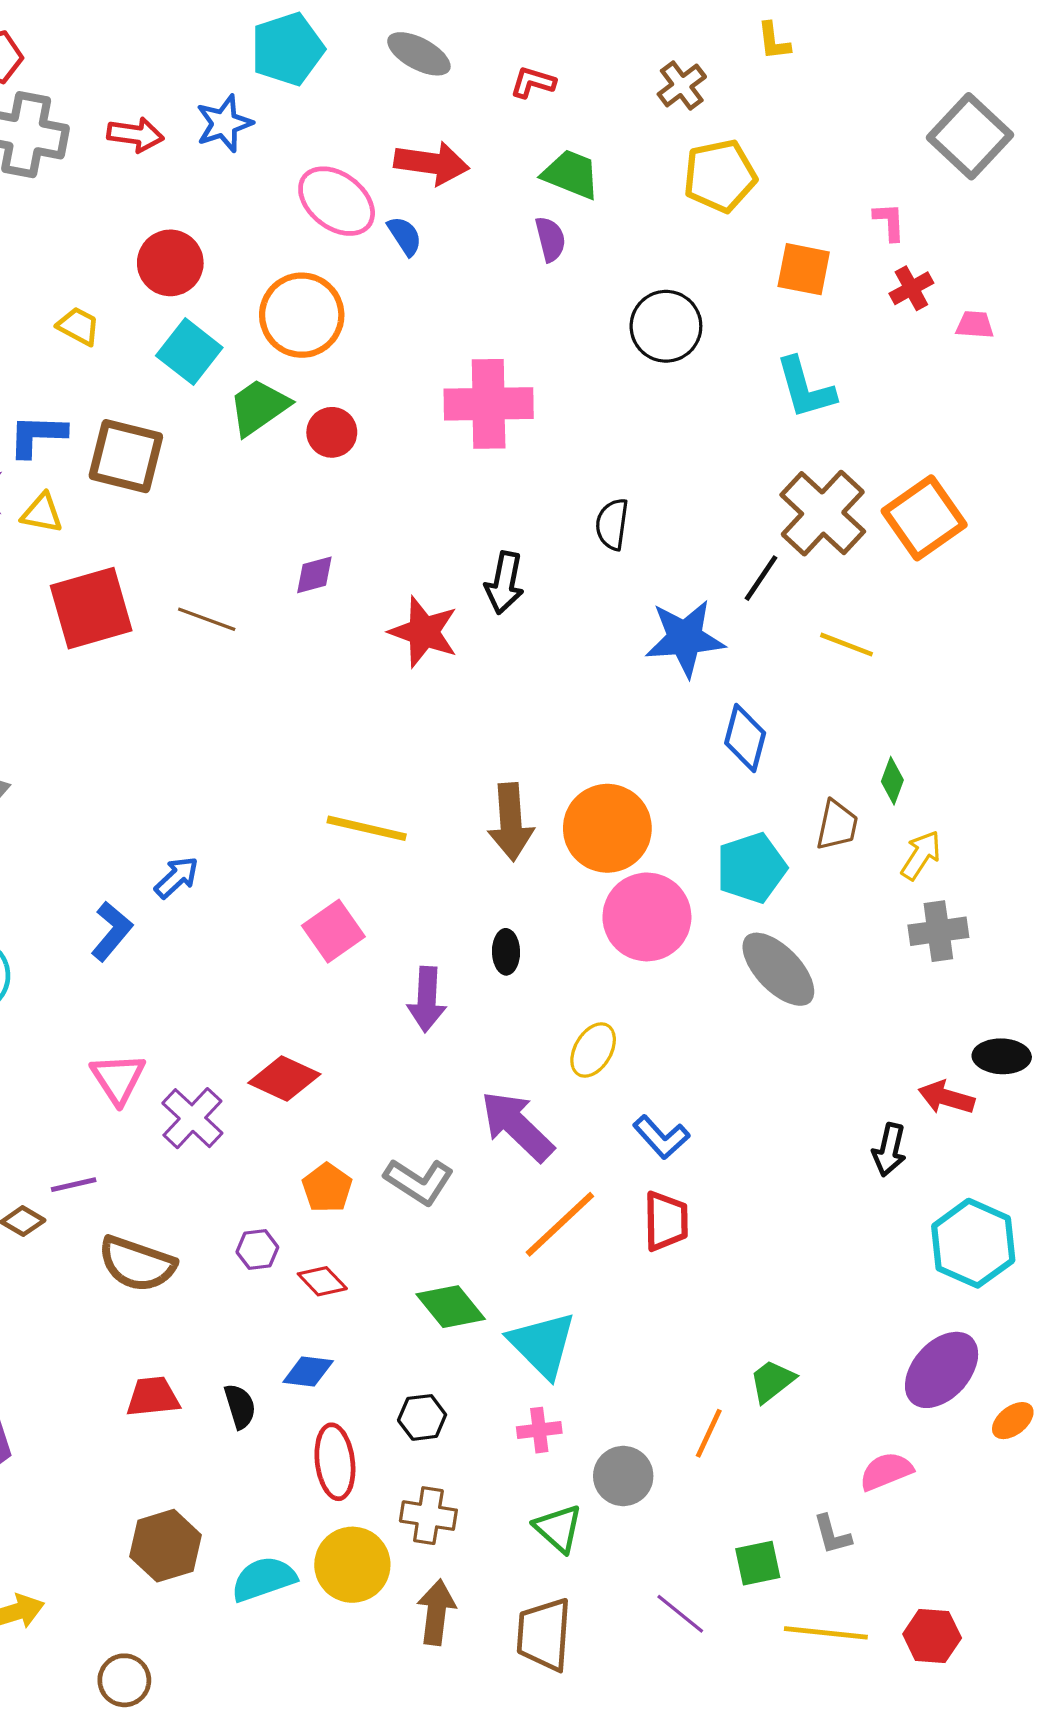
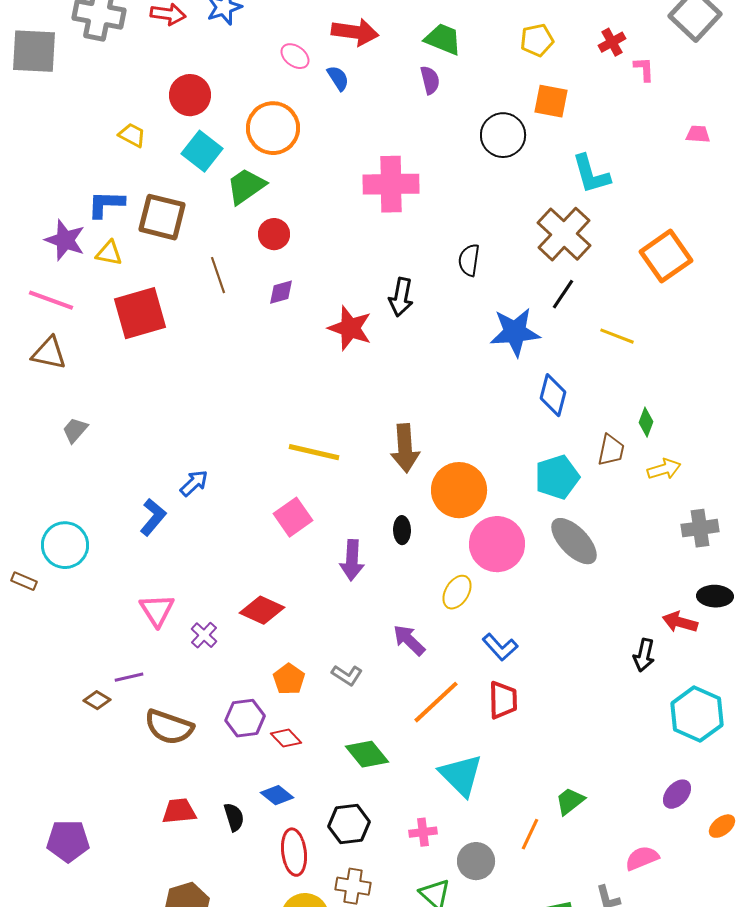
yellow pentagon: (720, 176) -> (537, 40), size x0.7
pink ellipse: (337, 201) -> (295, 56), size x0.6
orange square: (804, 269) -> (551, 101), moved
red cross: (911, 288) -> (612, 42), moved
red circle: (332, 432) -> (274, 234), moved
brown cross: (823, 513) -> (564, 234), moved
brown line: (207, 619) -> (218, 275), moved, turned 51
orange circle: (607, 828) -> (459, 490), moved
yellow arrow: (921, 855) -> (664, 469), turned 40
pink circle: (647, 917) -> (497, 544), moved
gray cross: (938, 931) -> (700, 528), moved
purple cross: (192, 1118) -> (204, 635), size x0.7
purple arrow: (517, 1126) -> (409, 640), size x0.7
gray L-shape: (419, 1181) -> (347, 675), size x0.7
purple hexagon: (257, 1250) -> (245, 718), size x1.5
cyan triangle: (542, 1345) -> (461, 775), moved
purple ellipse: (942, 1370) -> (677, 794), size x0.6
blue diamond: (308, 1371) -> (277, 795), turned 32
black hexagon: (422, 1417) -> (349, 824), size x1.4

